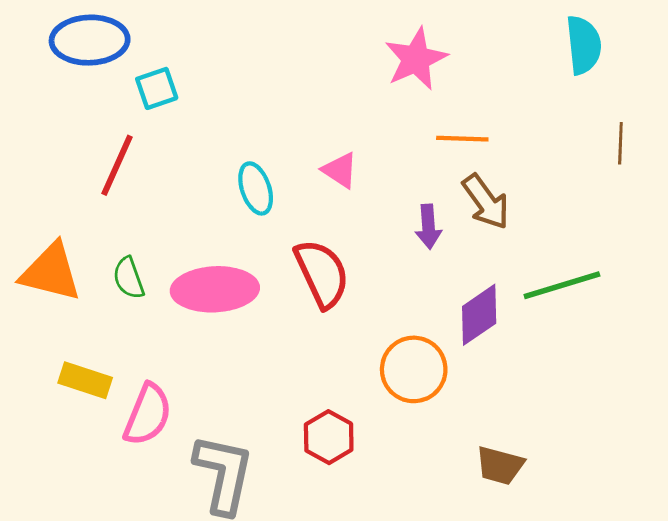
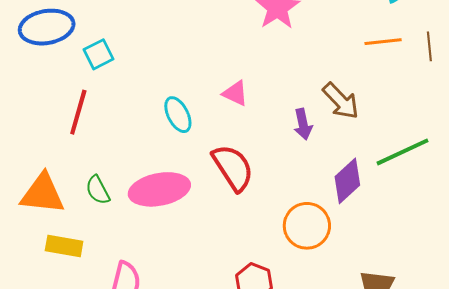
orange line: (462, 139) -> (383, 42), moved
yellow rectangle: (85, 380) -> (64, 246), moved

